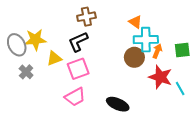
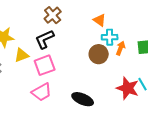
brown cross: (86, 17) -> (53, 15), turned -30
cyan cross: (146, 40) -> (110, 37), size x0.7
red star: (160, 77) -> (128, 88), moved

